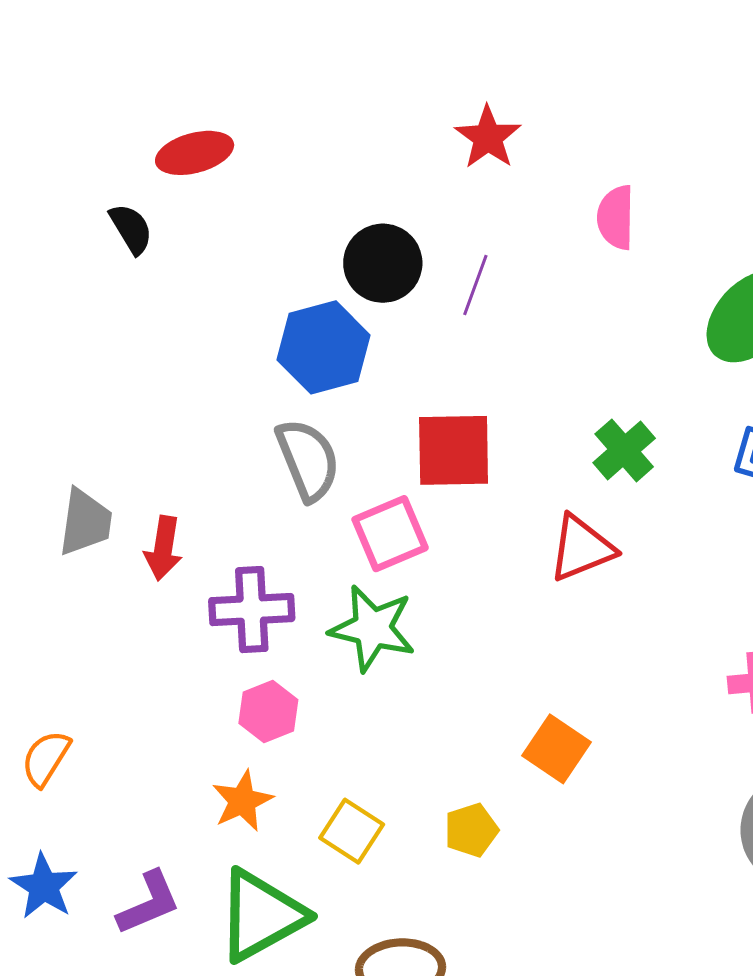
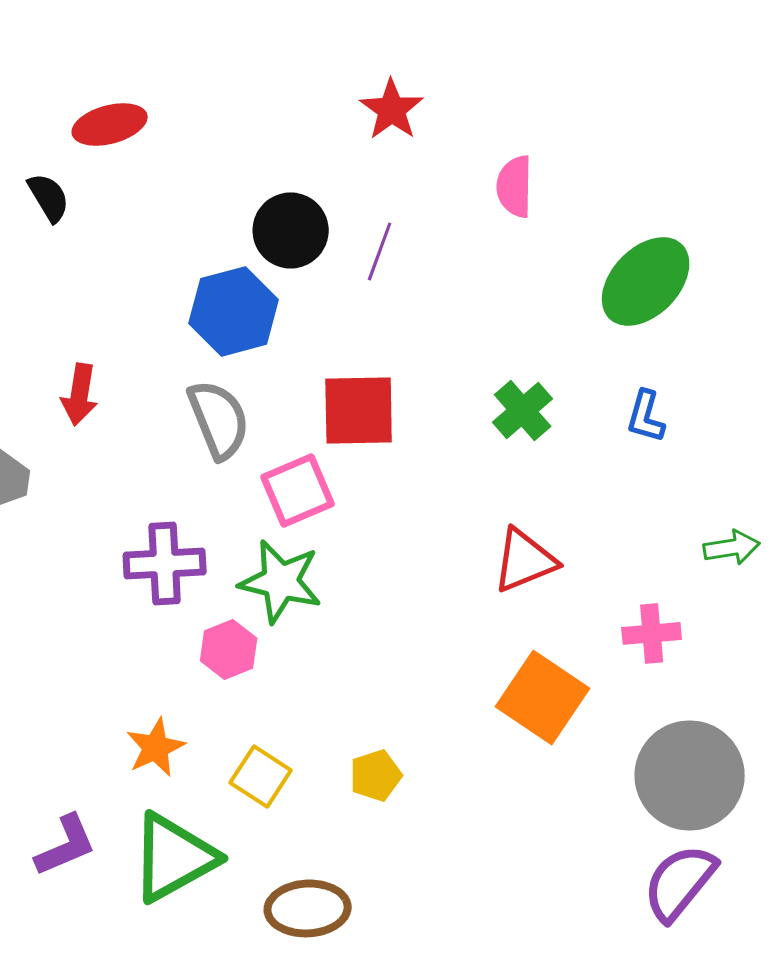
red arrow: (163, 548) -> (80, 394), moved
red triangle: (581, 548) -> (525, 560), moved
pink hexagon: (268, 711) -> (229, 649), moved
orange square: (557, 749) -> (543, 697), moved, size x1.4

